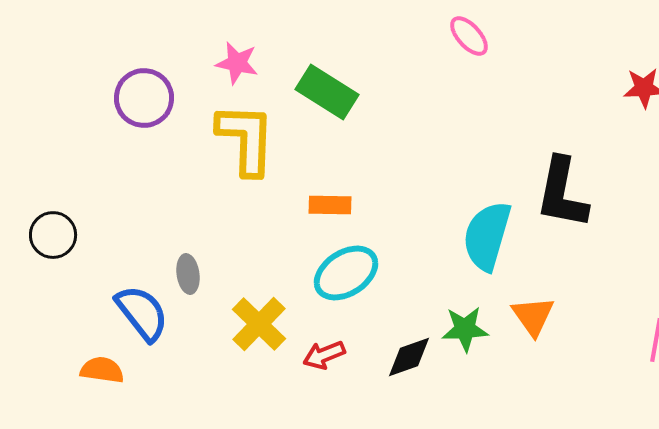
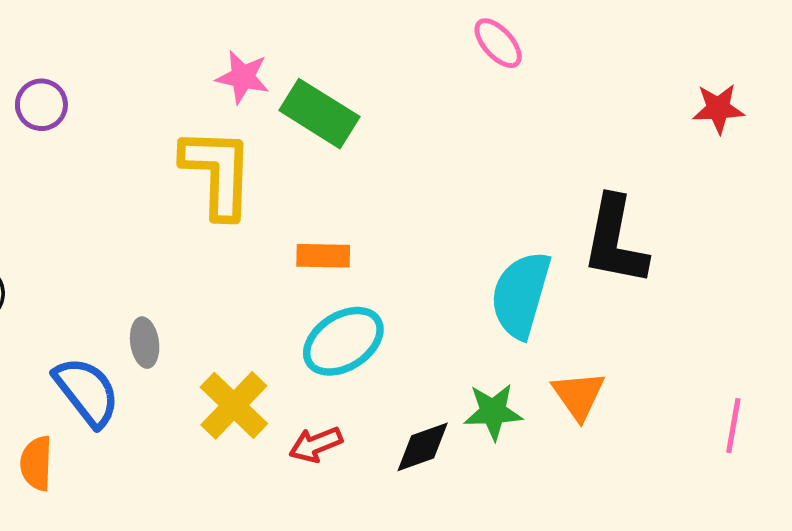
pink star: (237, 63) -> (243, 77), moved
purple circle: (144, 98) -> (41, 105), moved, size x0.7
orange semicircle: (102, 370) -> (36, 463), turned -96

